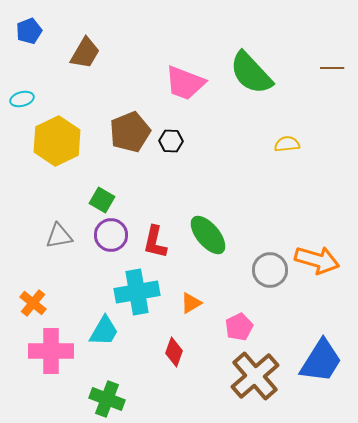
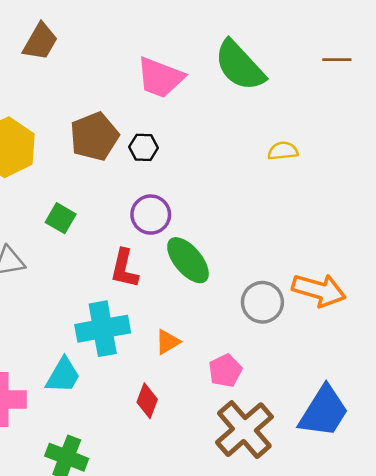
purple circle: (111, 235) -> (151, 215), moved

